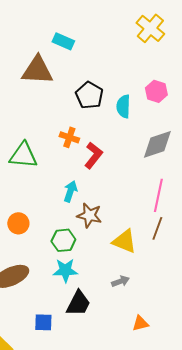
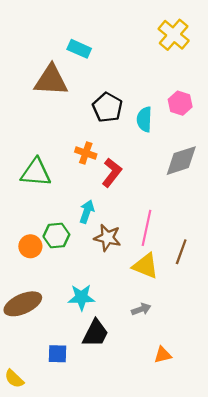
pink line: (158, 195) -> (146, 228), moved
green hexagon: (63, 240) -> (56, 235), moved

